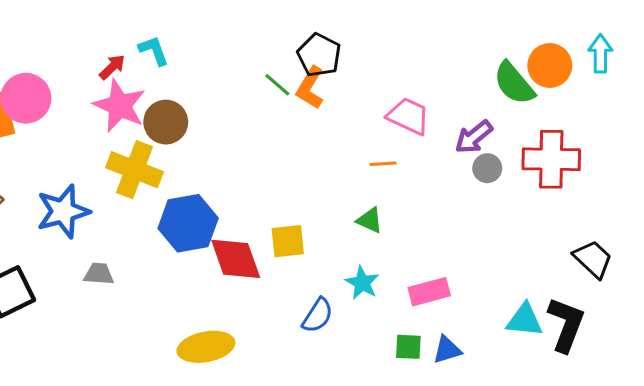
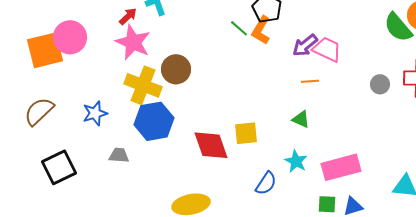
brown circle: (166, 122) -> (176, 69), moved
purple arrow: (474, 137) -> (305, 45), moved
blue star: (63, 211) -> (95, 113), size x0.7
blue hexagon: (188, 223) -> (154, 121), moved
pink rectangle: (429, 292) -> (341, 167), size x1.4

